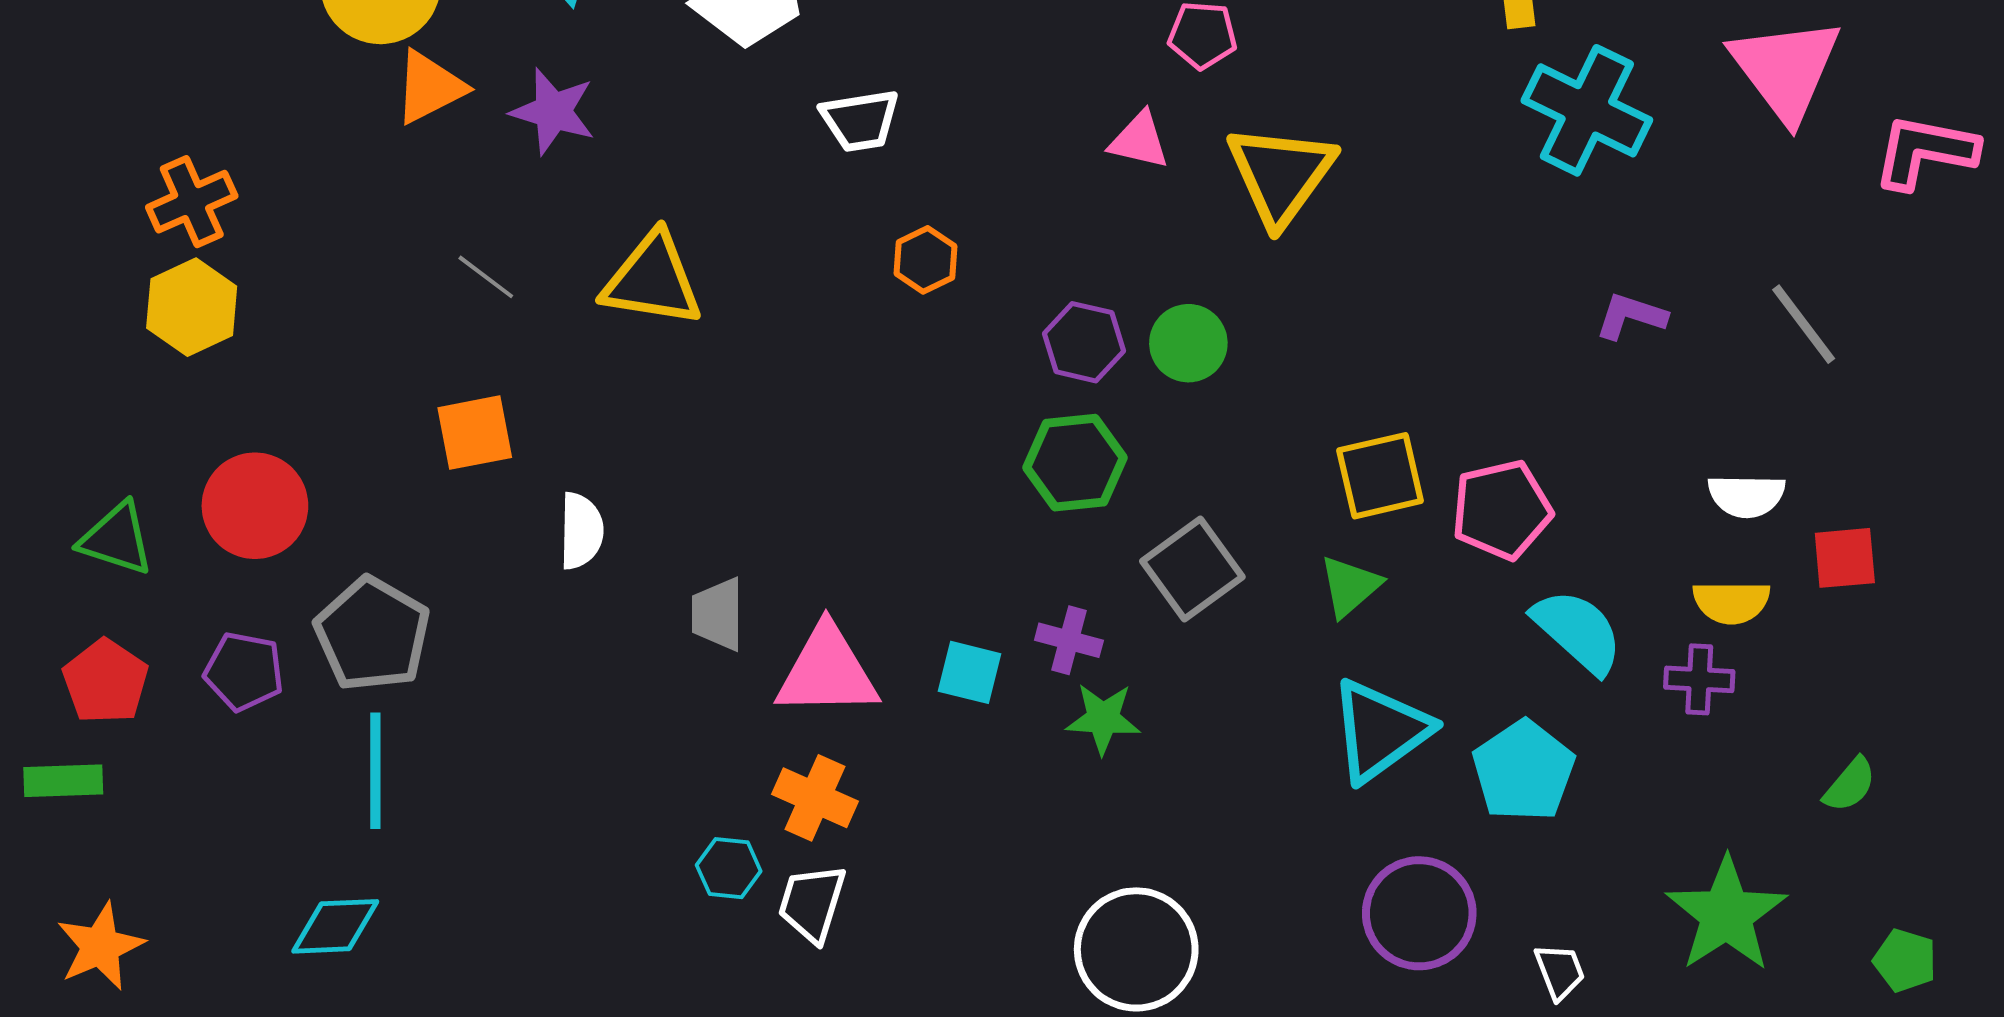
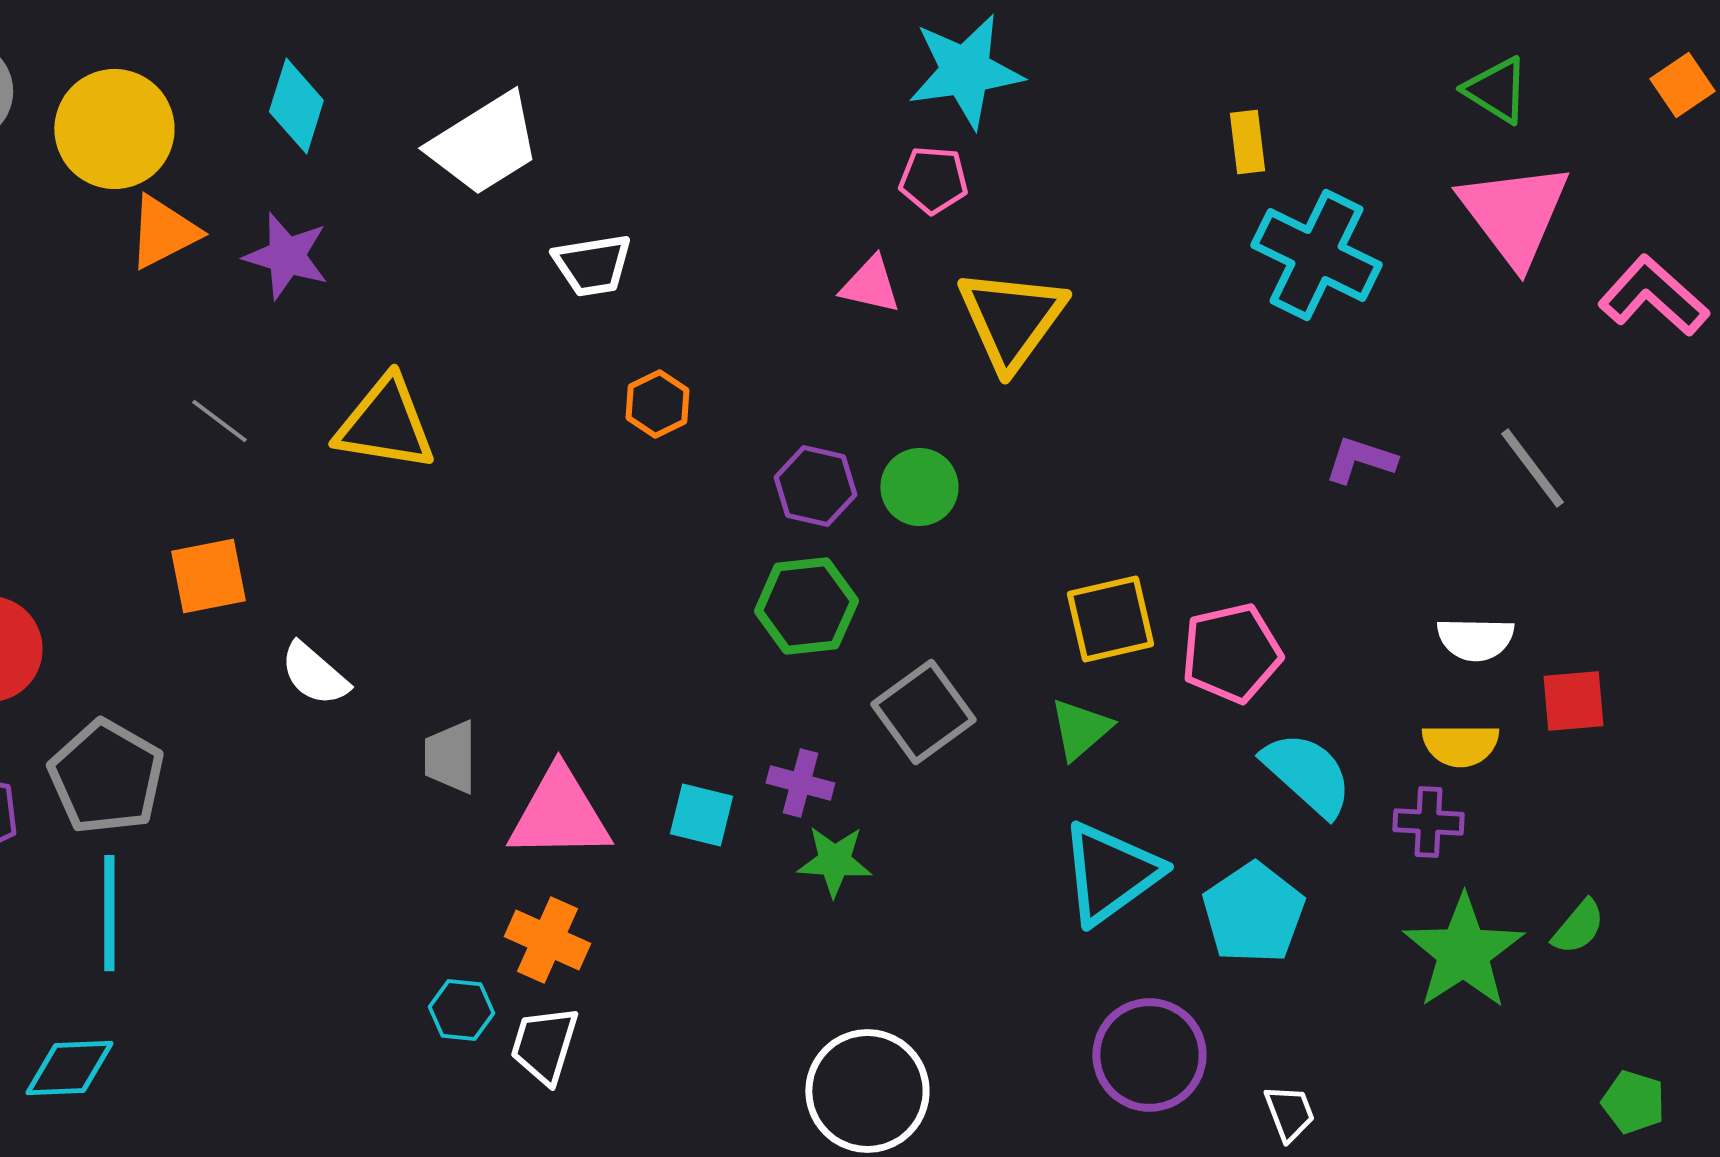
pink L-shape: (1925, 151) -> (1653, 296), turned 31
white semicircle: (581, 531) -> (314, 674), turned 130
green star: (1726, 914) -> (1463, 952), moved

